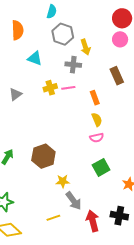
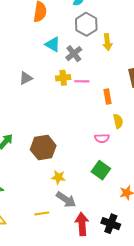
gray cross: (73, 65) -> (74, 54), moved, turned 35
yellow semicircle: (97, 120) -> (118, 121), moved
green square: (101, 167) -> (101, 170), turned -36
gray arrow: (74, 201) -> (66, 200), turned -30

